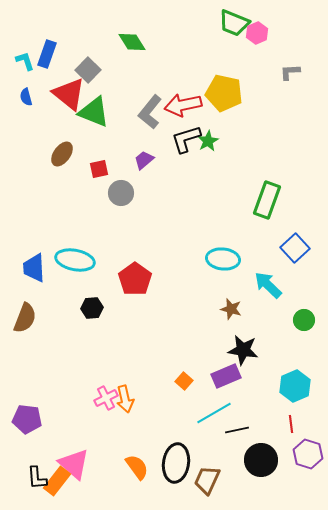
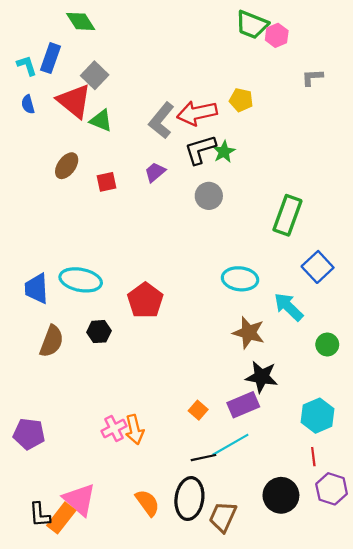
green diamond: (132, 42) -> (81, 21), moved
yellow pentagon: (224, 93) -> (241, 100), size x0.6
green triangle: (94, 112) -> (101, 120), size x0.7
gray circle: (121, 193) -> (209, 196), moved
brown star: (231, 309) -> (249, 333), size x1.4
brown semicircle: (25, 318) -> (52, 341), moved
purple pentagon: (27, 419) -> (29, 434), moved
black line: (237, 430) -> (203, 458), moved

